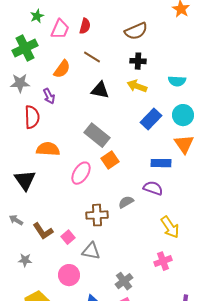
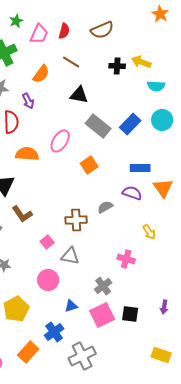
brown semicircle: (136, 31) -> (102, 30), moved
yellow arrow: (137, 86) -> (141, 62), moved
gray rectangle: (97, 135) -> (98, 126), moved
orange triangle: (184, 144) -> (163, 188), moved
pink ellipse: (81, 173) -> (60, 141), moved
yellow arrow: (170, 227) -> (149, 232), size x0.7
brown L-shape: (43, 231) -> (22, 214), moved
pink cross: (163, 261) -> (126, 259), moved, turned 36

